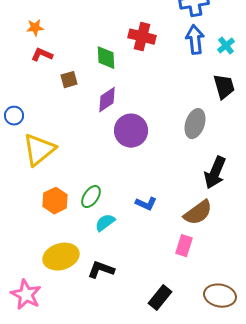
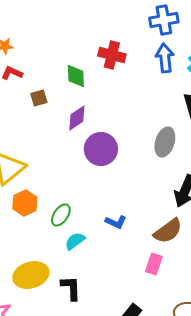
orange hexagon: (55, 201) -> (25, 203), moved
black L-shape: (101, 270) -> (71, 288), turned 68

